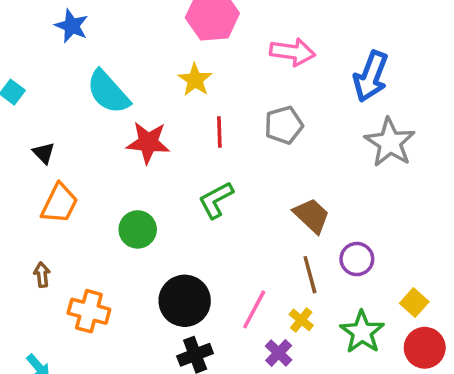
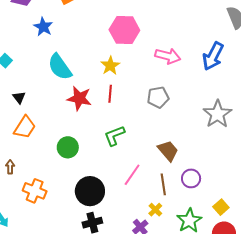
blue arrow: (371, 76) -> (213, 56), moved
red line: (219, 132) -> (110, 94), moved
pink line: (254, 309) -> (132, 175), moved

